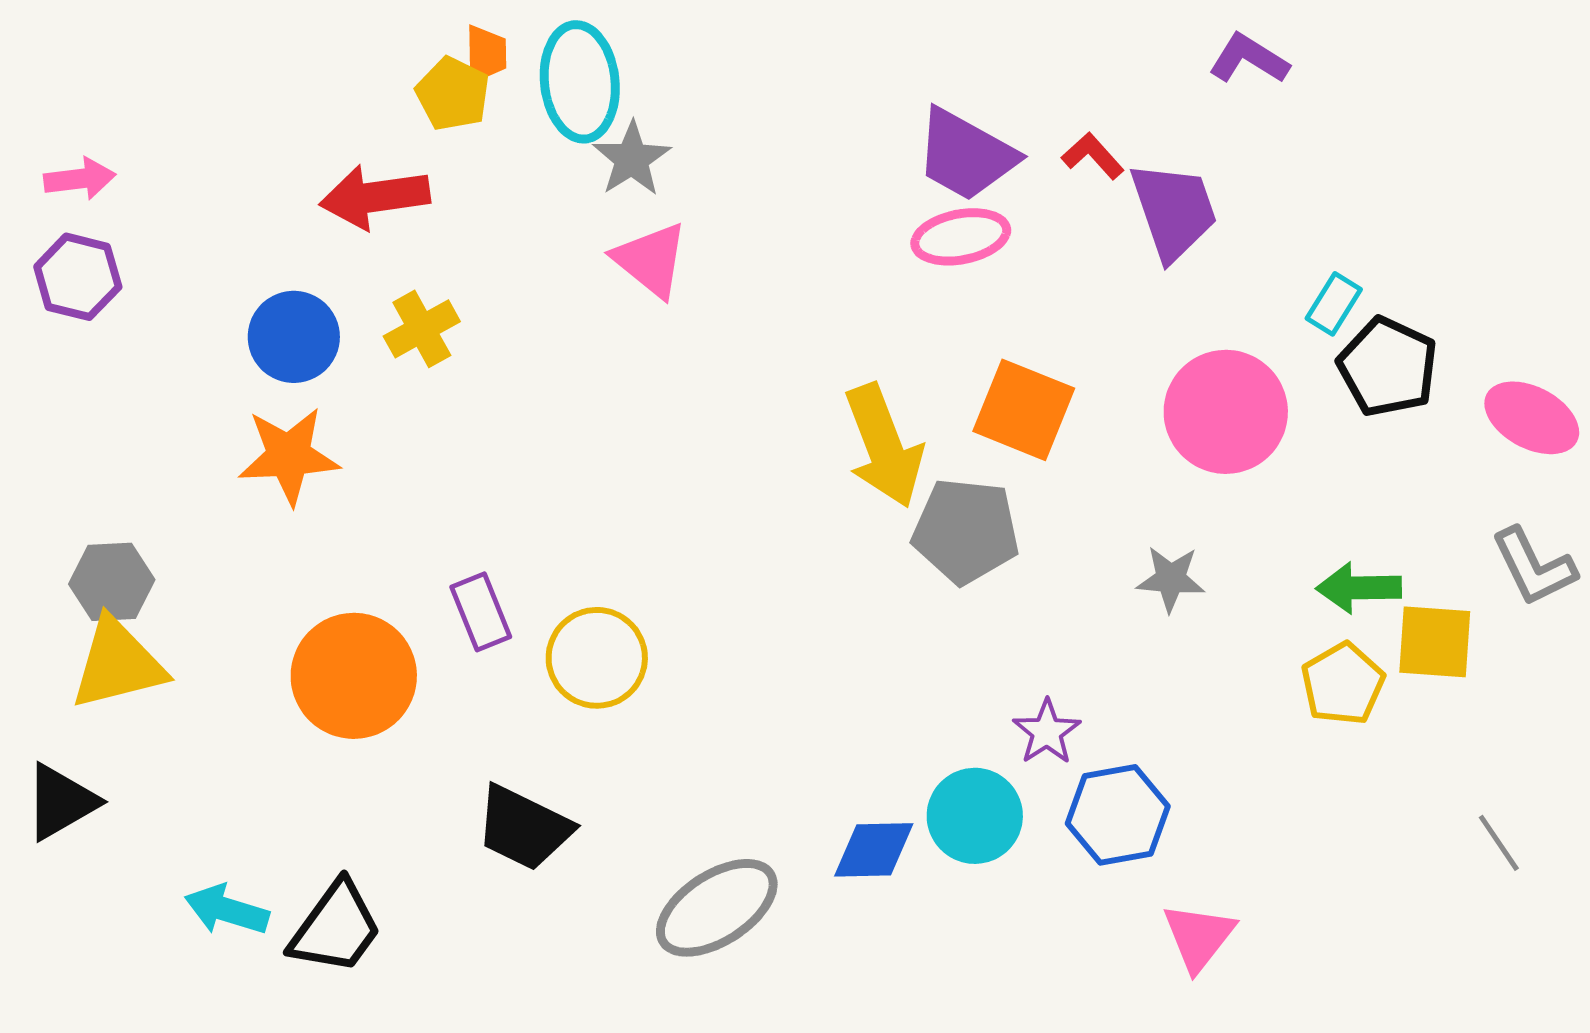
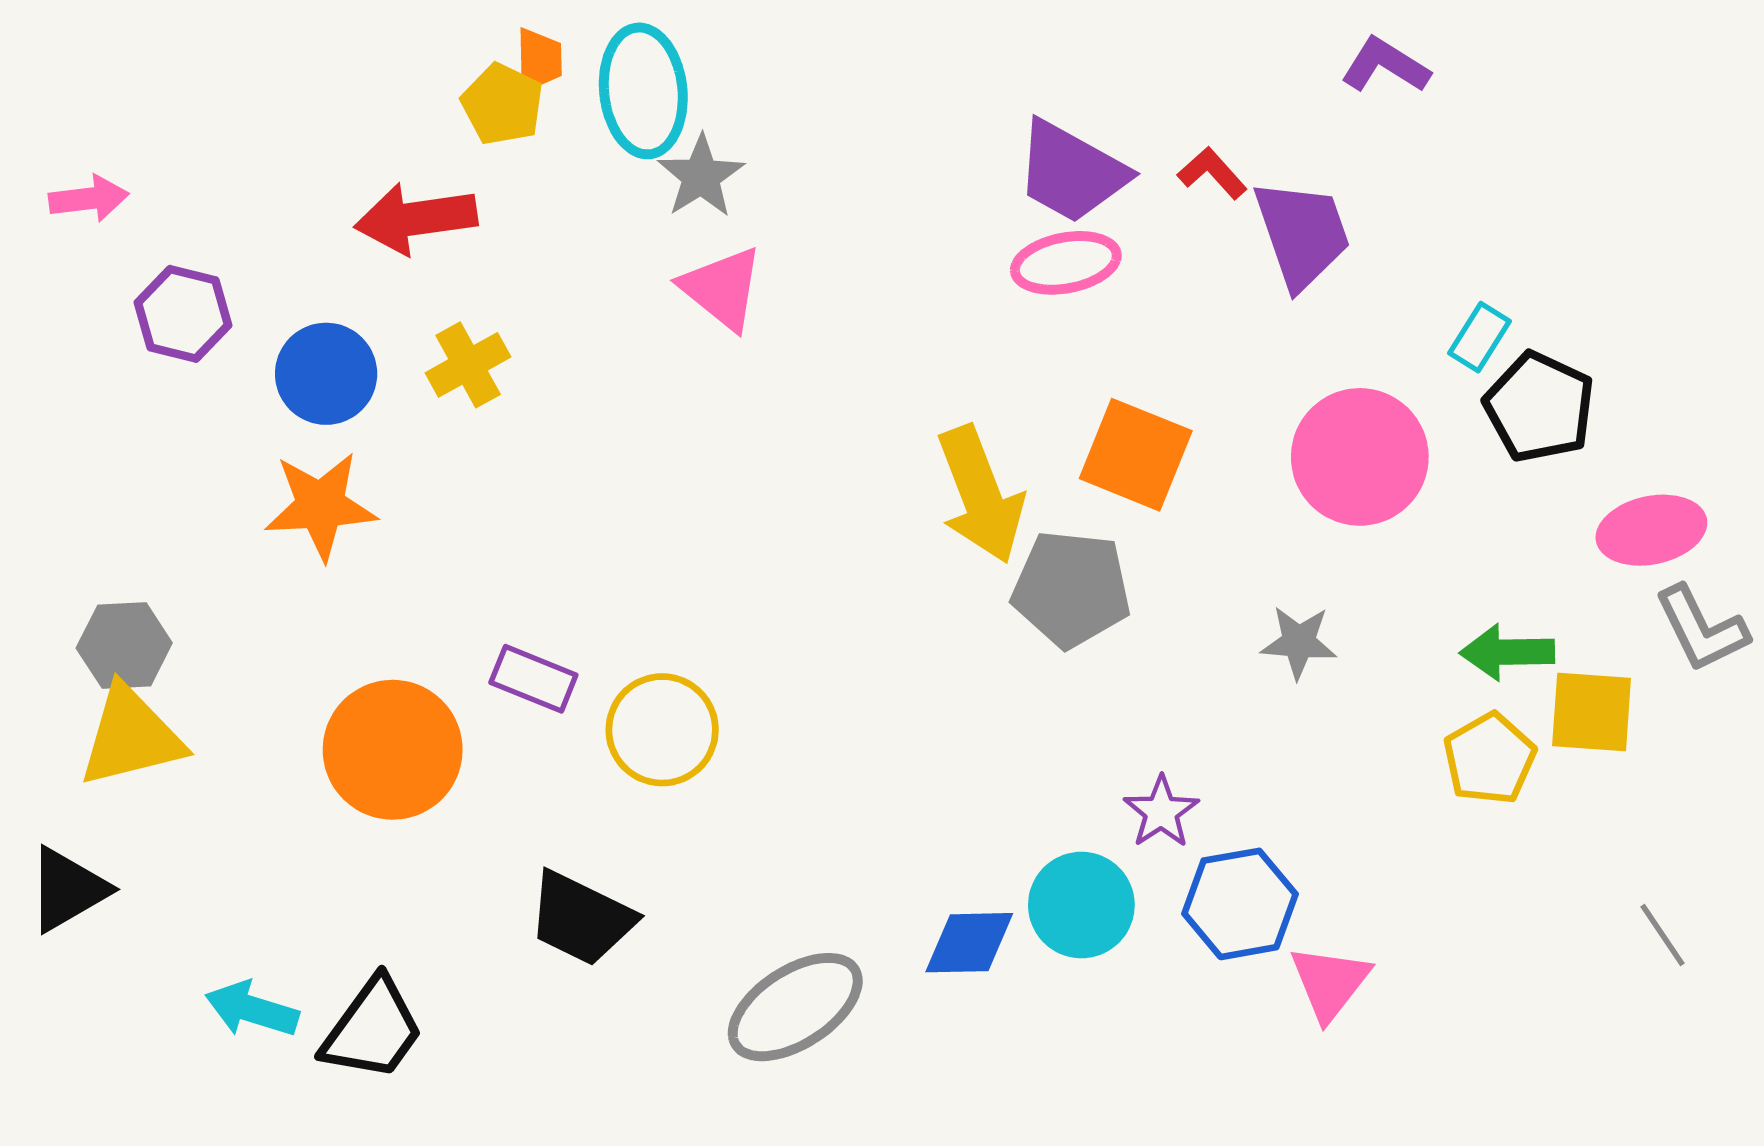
purple hexagon: (78, 277) -> (183, 314), moved
pink ellipse: (1532, 418) -> (1651, 530), moved, turned -40
purple rectangle: (481, 612) -> (533, 679), turned -46
pink triangle: (1199, 937) -> (1330, 983), moved

